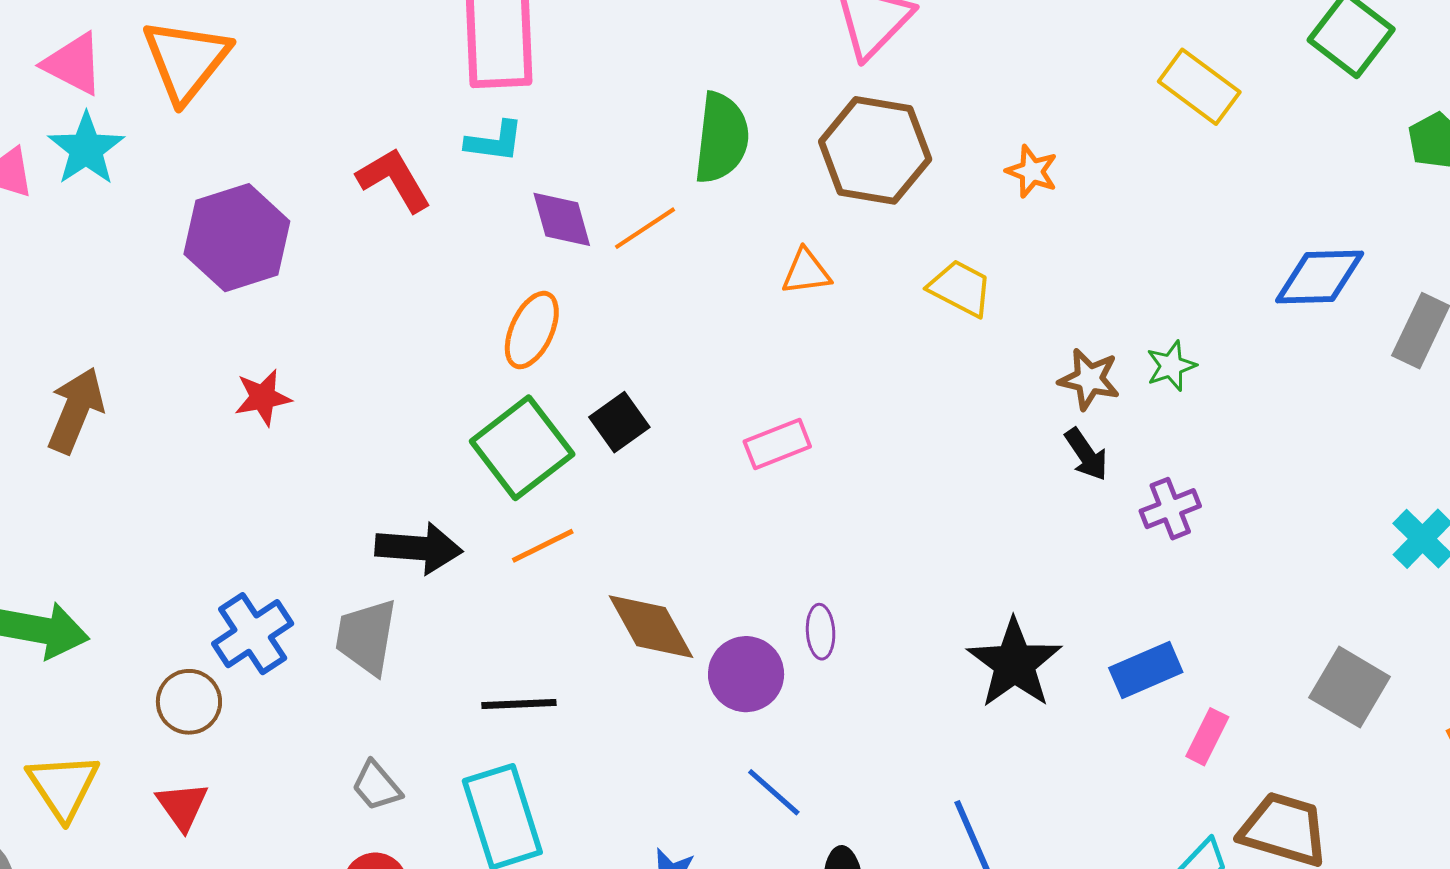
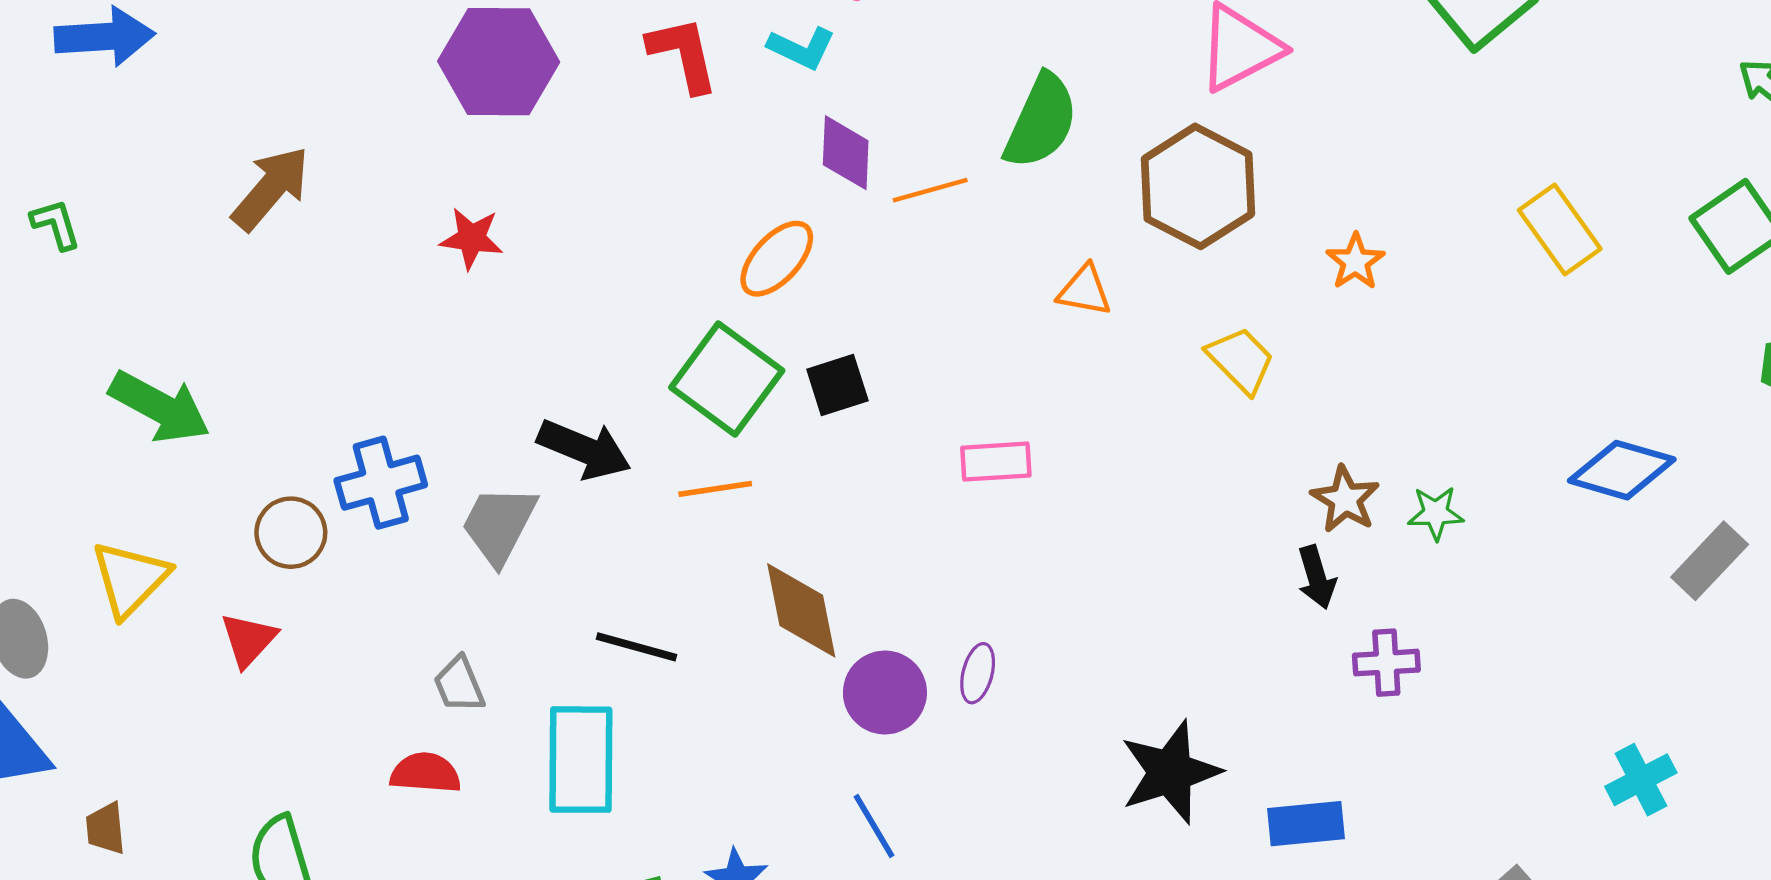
green square: (522, 448) -> (727, 379), turned -34

